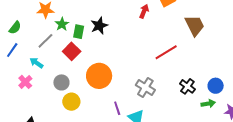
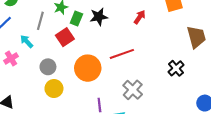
red arrow: (144, 11) -> (140, 17), moved
gray line: (45, 41) -> (40, 21), turned -42
red line: (166, 52) -> (122, 54), moved
black cross: (187, 86) -> (176, 68), moved

